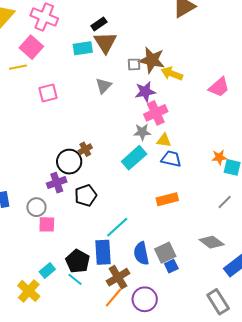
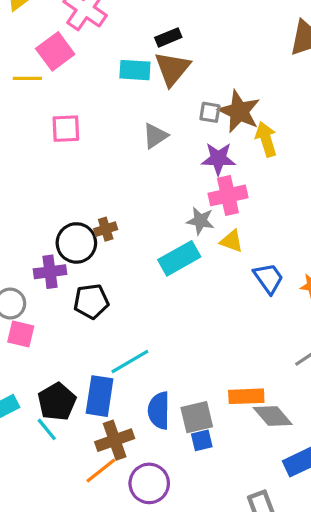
yellow arrow: (172, 74) -> (266, 139), turned 40
blue trapezoid: (171, 159) -> (269, 278), moved, turned 30
orange rectangle: (167, 199) -> (246, 396), moved

